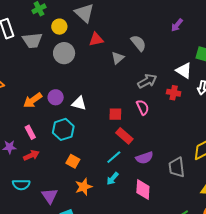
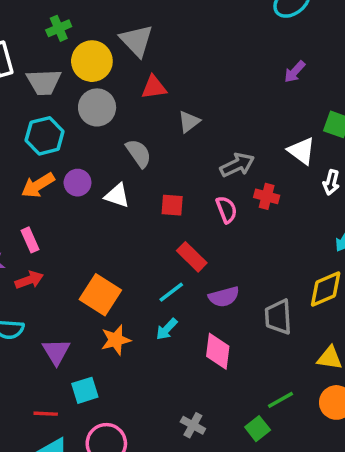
yellow circle: (59, 27) -> (92, 61), size x1.5
gray semicircle: (138, 43) -> (139, 153), moved
red cross: (174, 93) -> (267, 196), moved
red square: (115, 114) -> (172, 205), moved
cyan hexagon: (63, 129) -> (45, 136), moved
orange square: (73, 161) -> (100, 295), size x1.6

